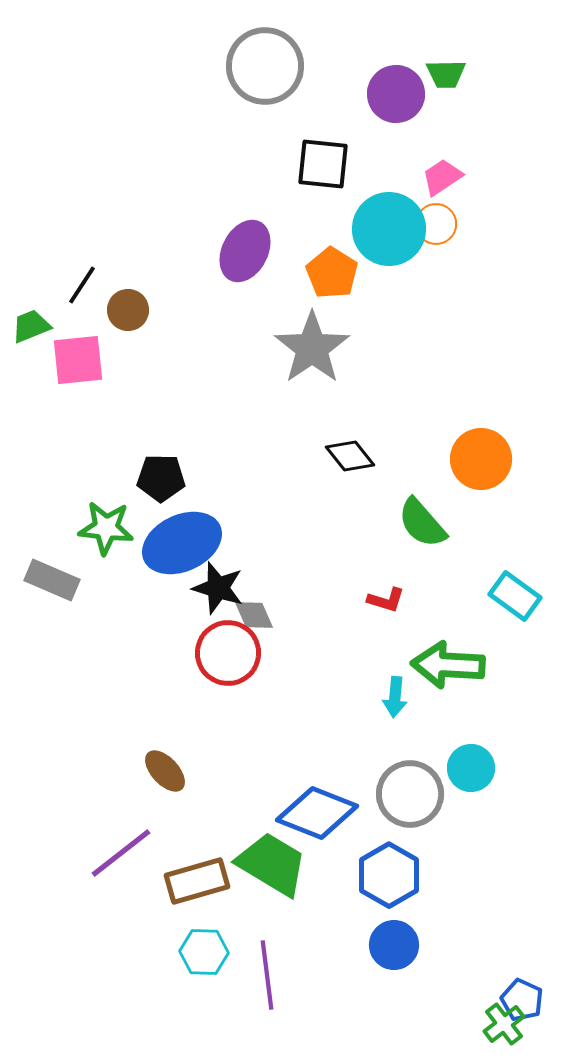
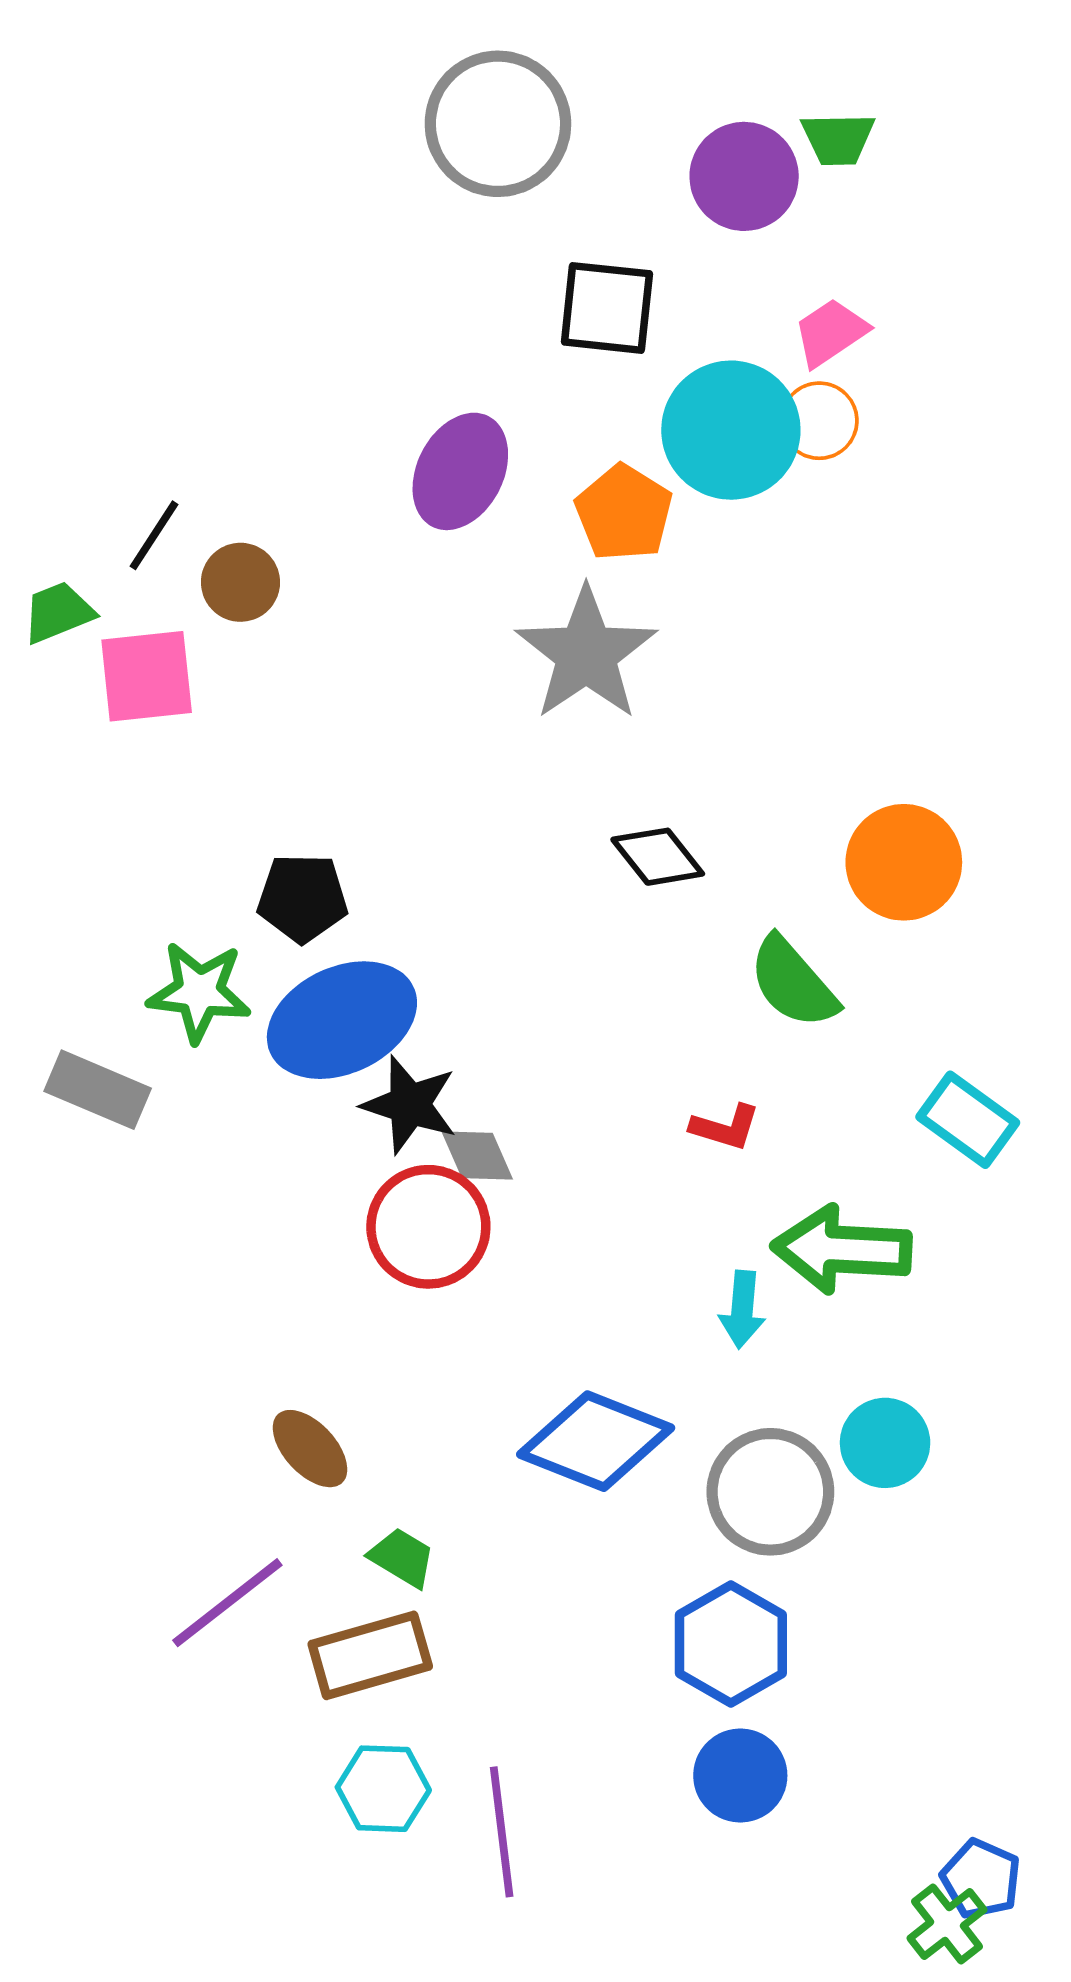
blue diamond: (317, 813) -> (596, 1441), moved
green trapezoid: (272, 864) -> (402, 1558), moved, size x0.5

